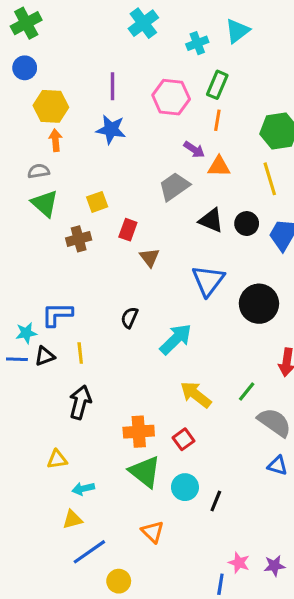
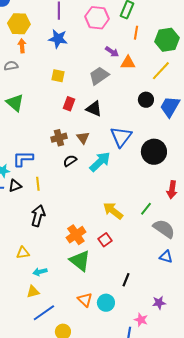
orange line: (217, 120) -> (136, 33), moved
yellow line: (270, 179) -> (161, 71), turned 60
yellow square: (97, 202) -> (58, 76), moved, turned 32
green triangle: (45, 203) -> (15, 103), moved
black triangle: (211, 220) -> (94, 109), moved
brown cross: (79, 239) -> (59, 138), moved
brown triangle: (150, 257) -> (83, 138), moved
black semicircle: (129, 318) -> (70, 161), turned 32
cyan arrow: (176, 339) -> (100, 162), moved
orange cross: (139, 432) -> (76, 235), turned -30
cyan circle: (185, 487) -> (106, 303), moved
purple star: (274, 566) -> (159, 303), moved

